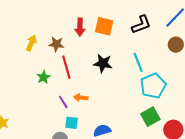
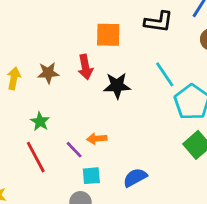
black L-shape: (141, 25) -> (159, 22), turned 40
red arrow: (80, 27) -> (85, 67), moved
red line: (66, 67) -> (36, 157), moved

